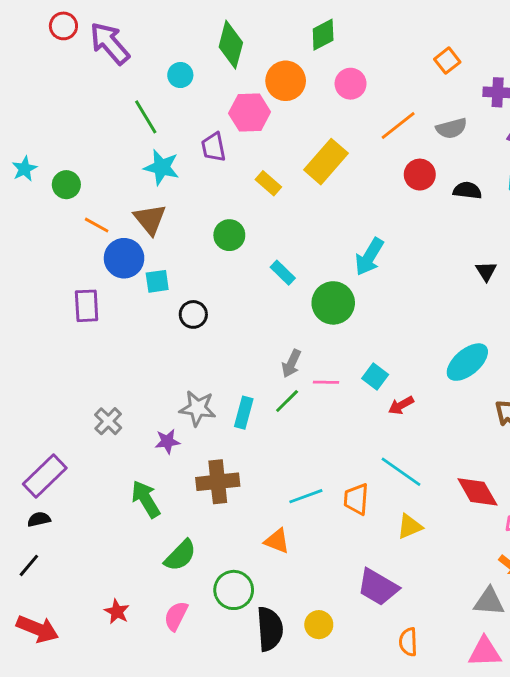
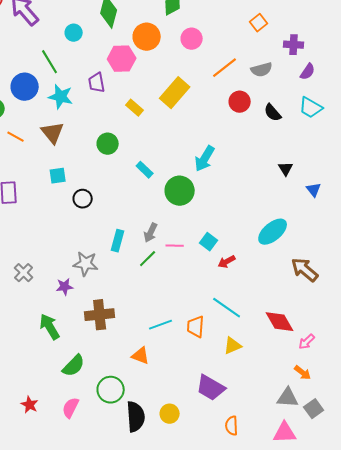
black semicircle: (467, 190) -> (273, 113), turned -138
blue circle: (124, 258) -> (25, 87), moved
cyan rectangle: (244, 413) -> (118, 241), moved

